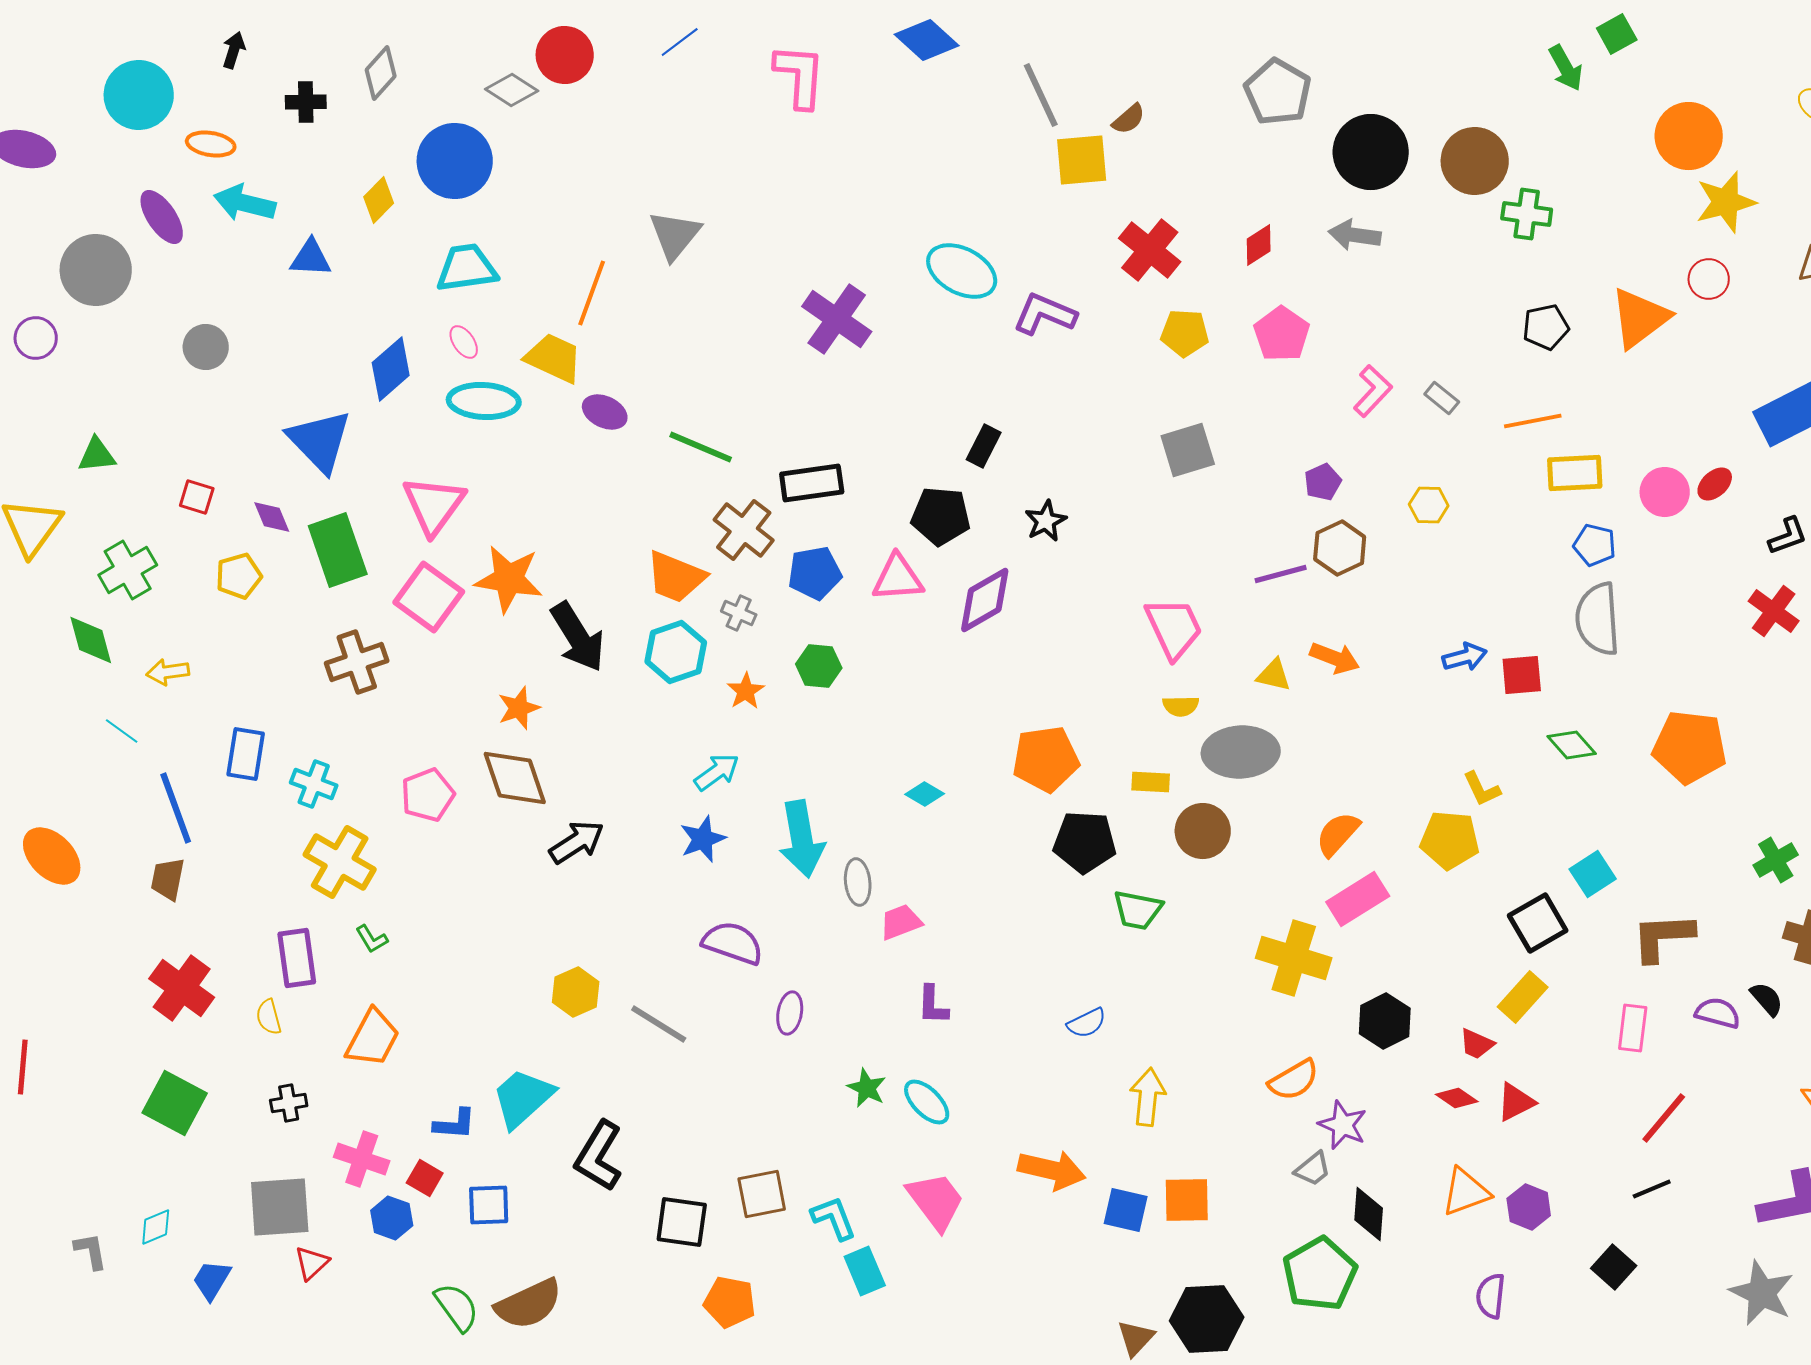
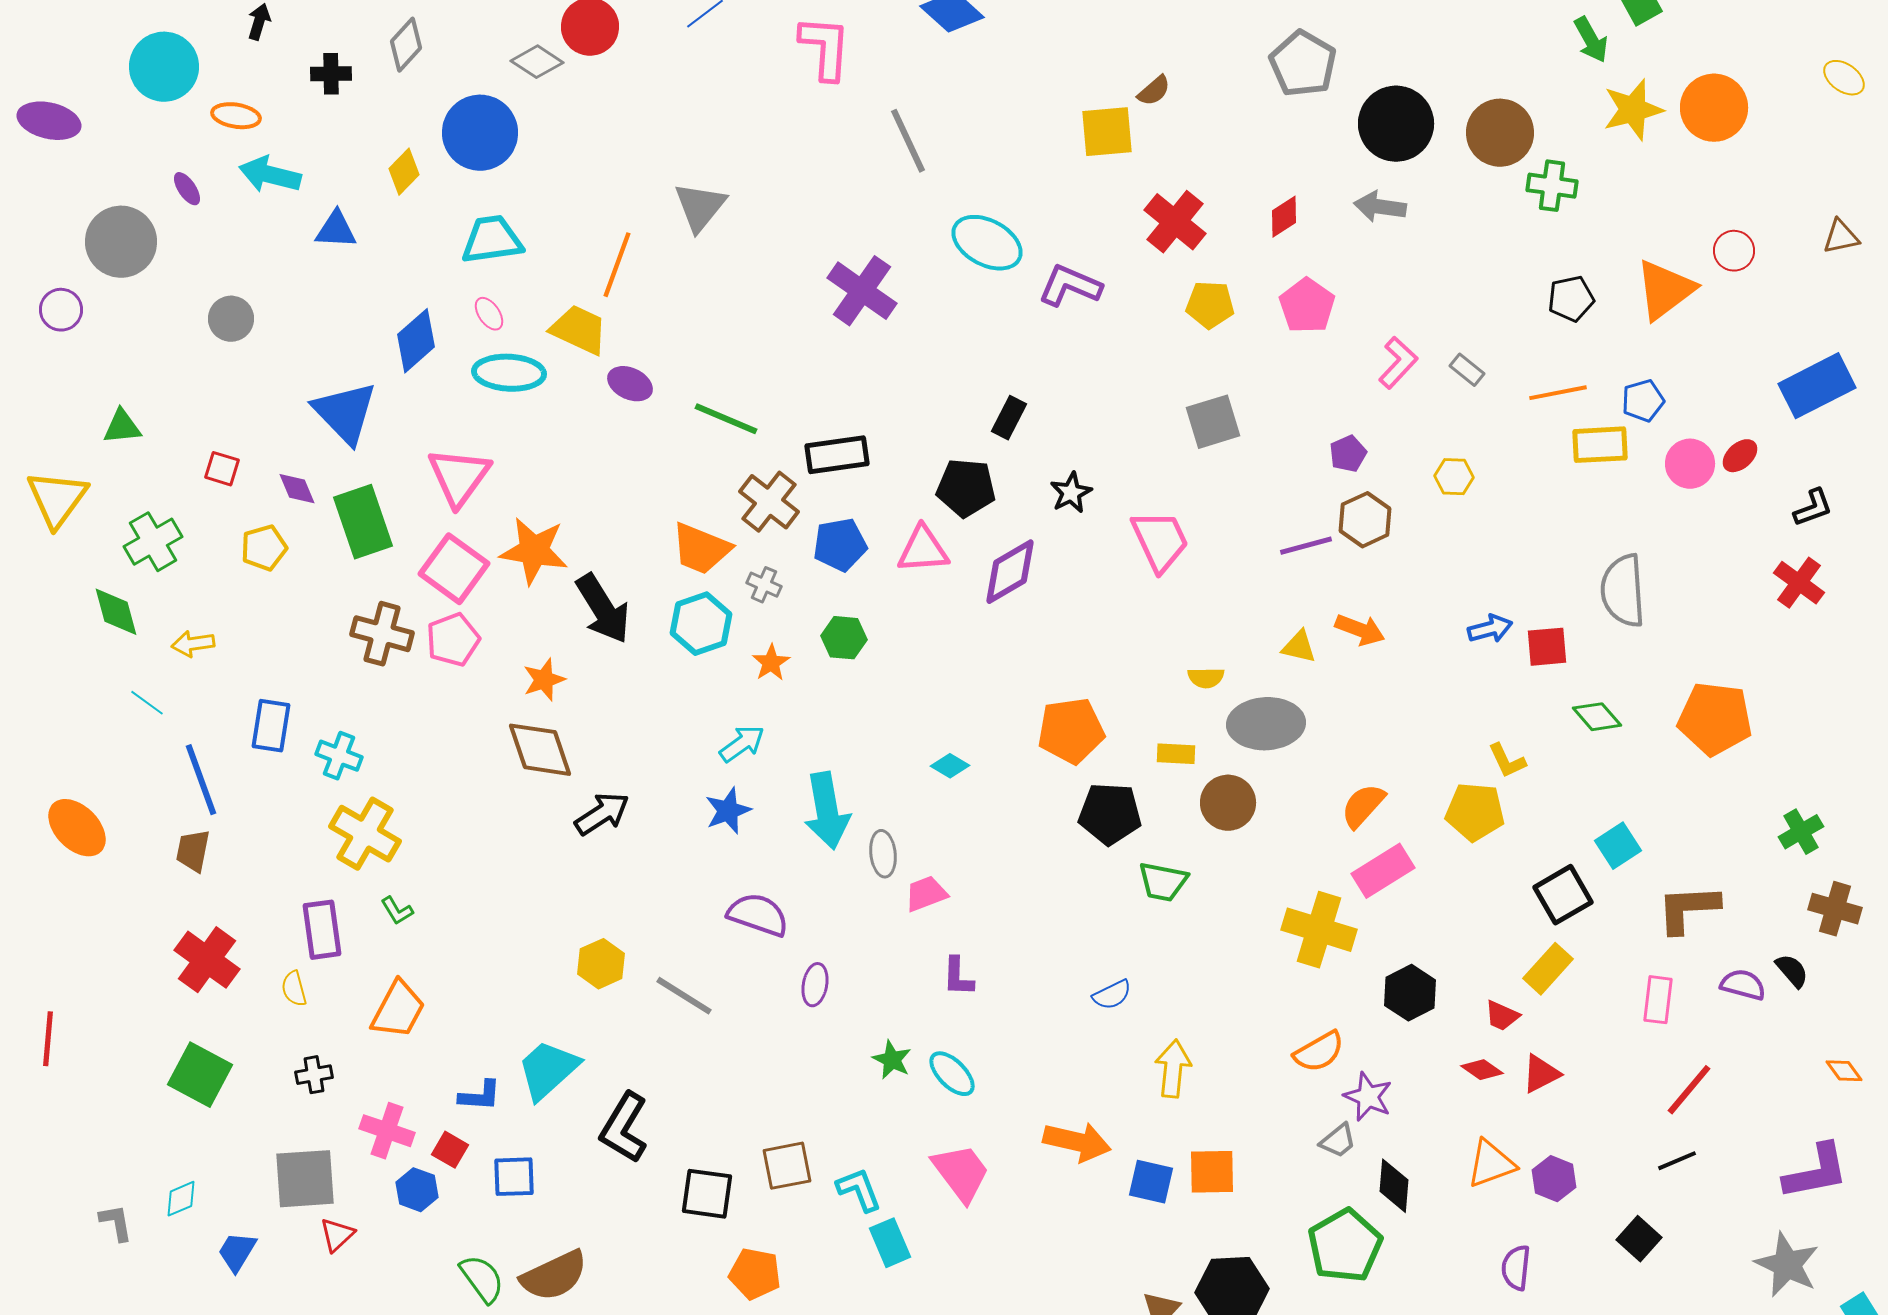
gray line: (1041, 95) -> (908, 141), moved
yellow star: (1726, 202) -> (1633, 110), moved
purple ellipse: (162, 217) -> (187, 189), size x0.6
blue pentagon: (1595, 545) -> (1643, 401), moved, turned -30
pink trapezoid: (1174, 628) -> (1160, 541), moved
brown cross: (357, 662) -> (382, 634), turned 34
pink pentagon: (428, 795) -> (453, 640), moved

